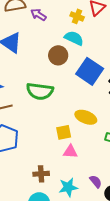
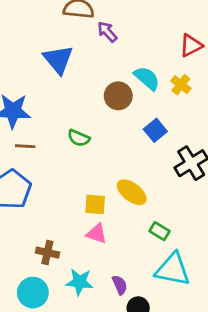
yellow cross: (77, 16) -> (181, 85), moved
blue square: (90, 71) -> (155, 130), size x0.6
green semicircle: (40, 91) -> (79, 138), size x0.6

